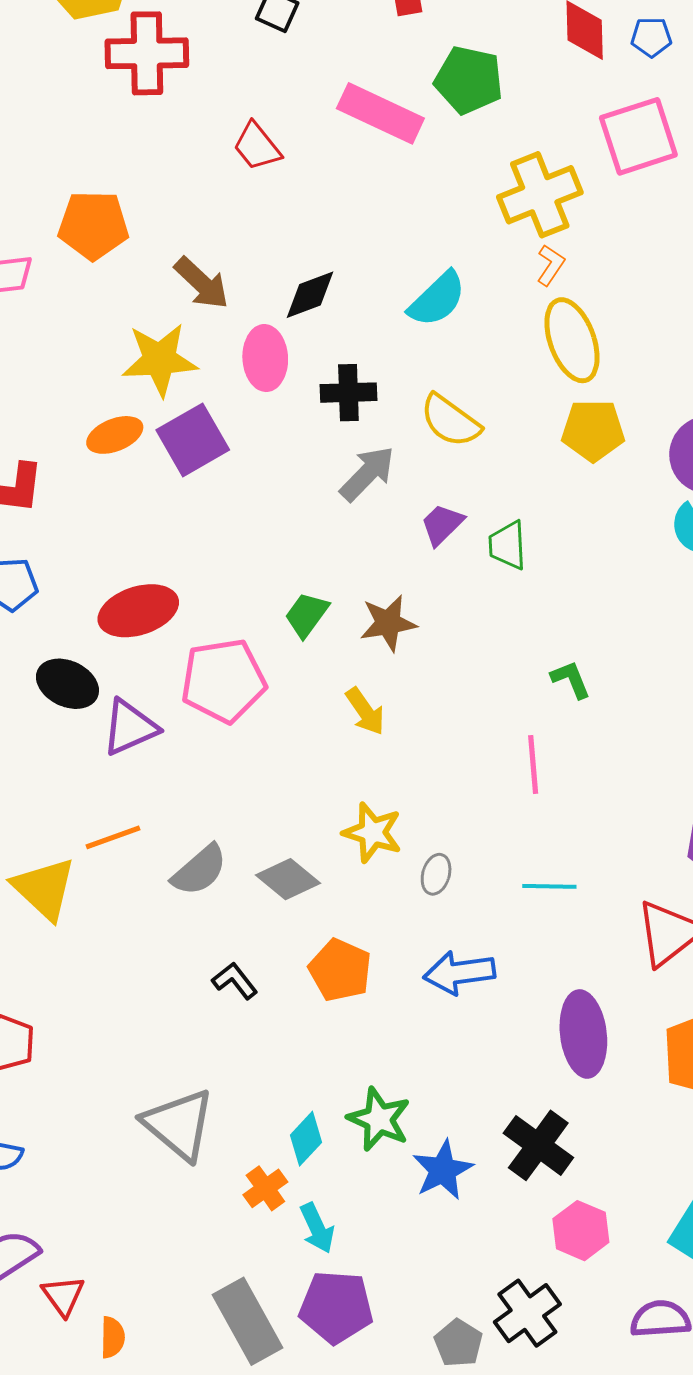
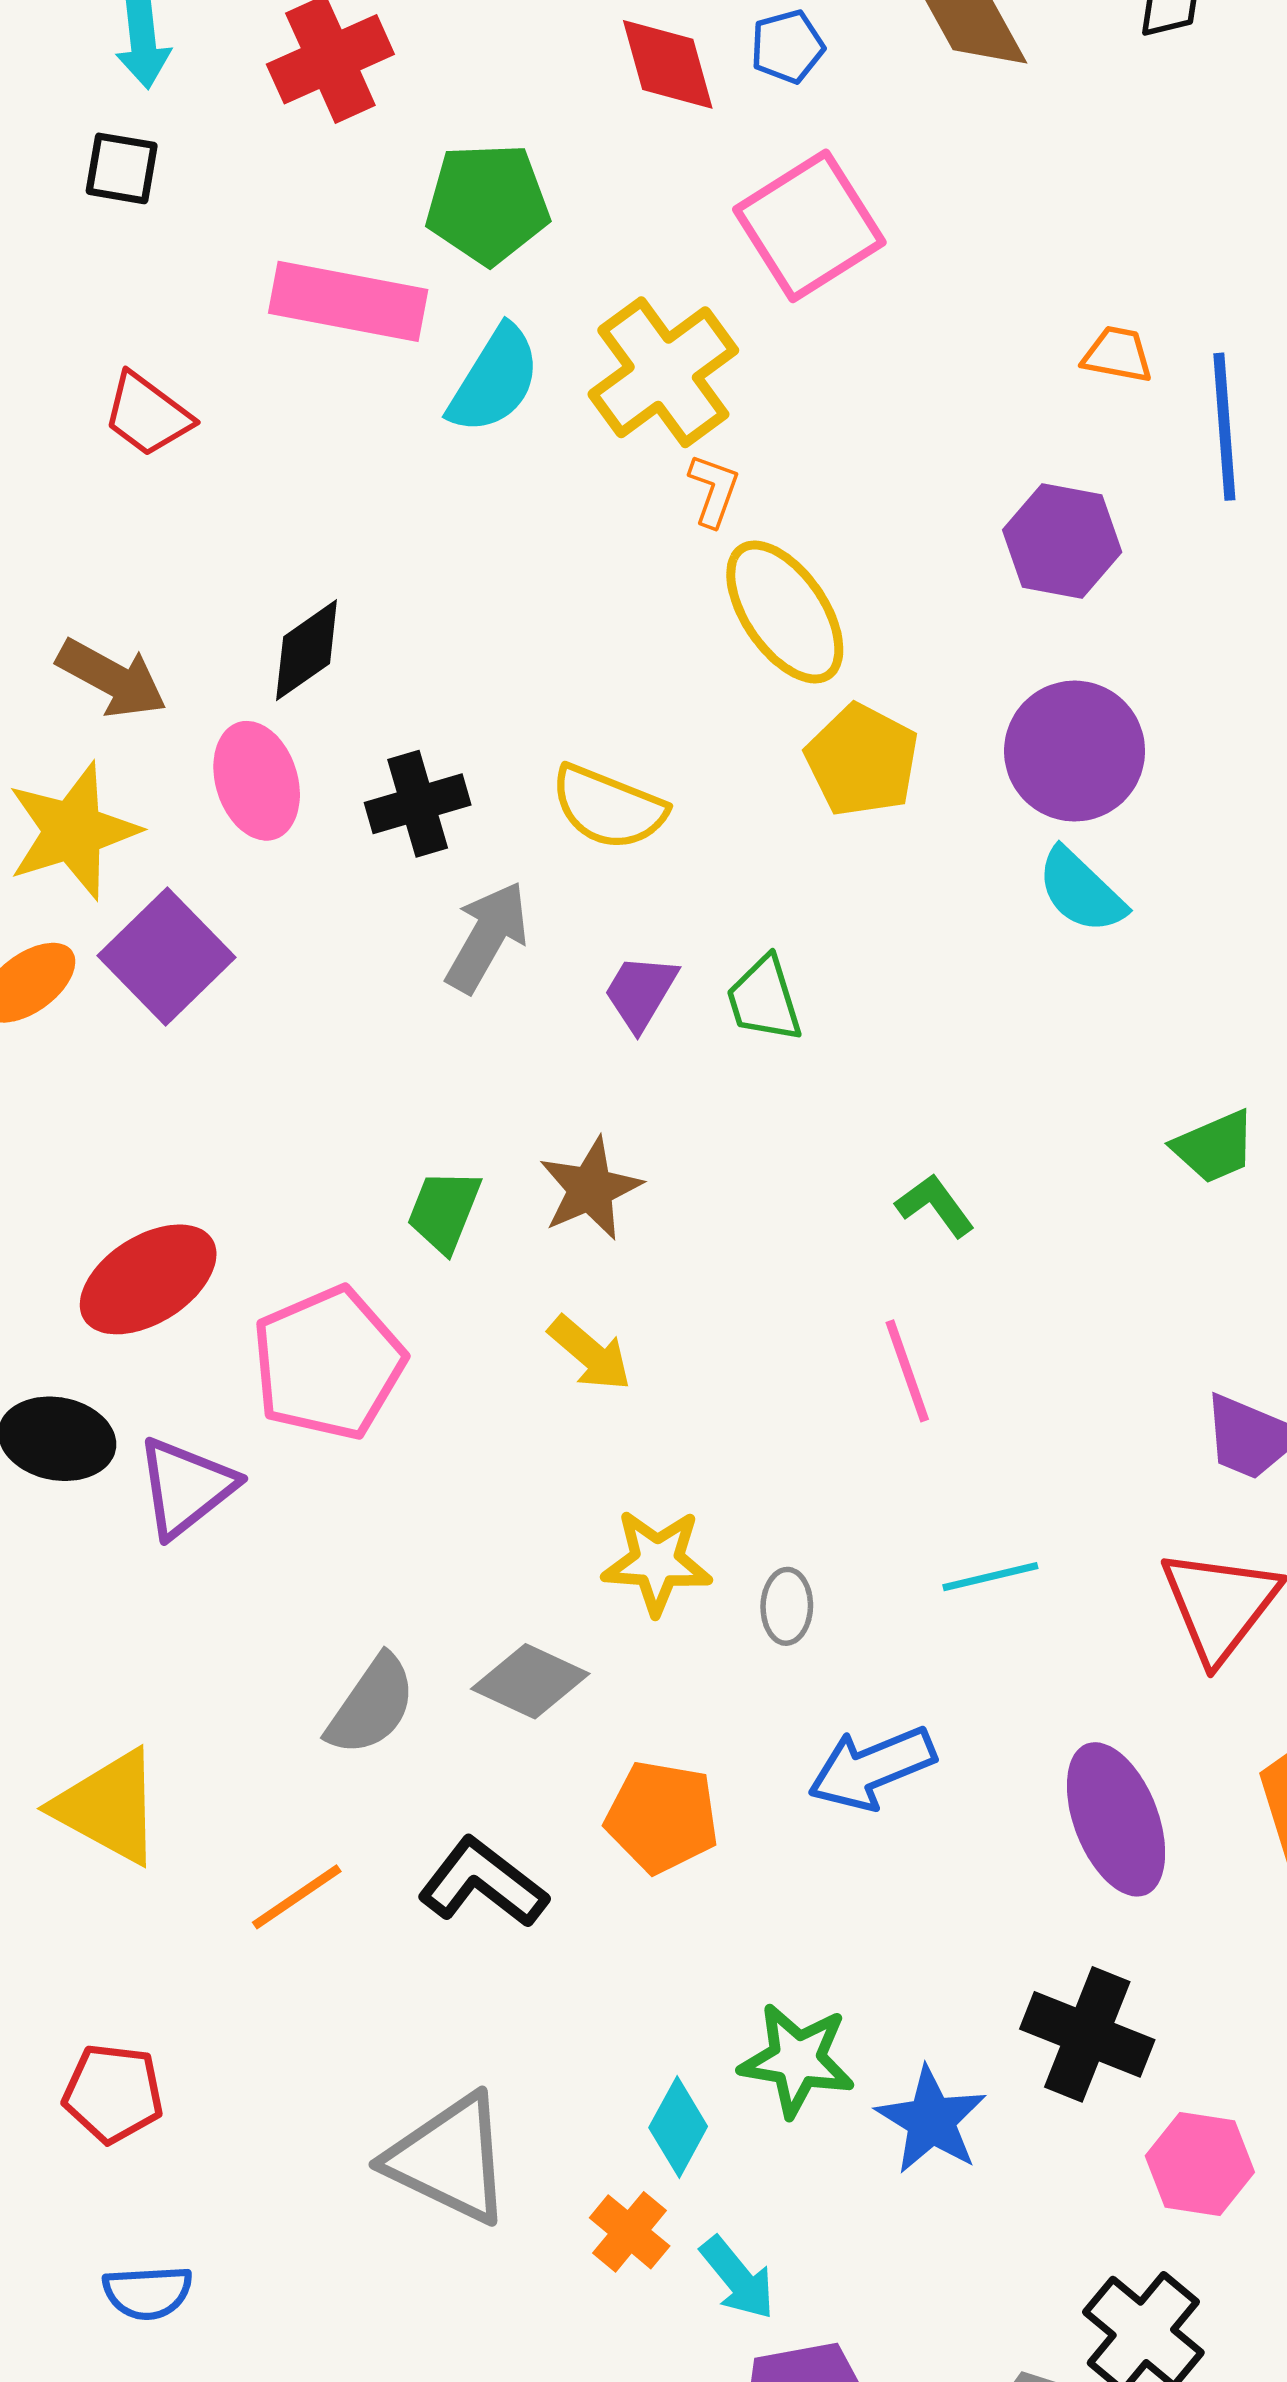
cyan semicircle: (437, 299) -> (494, 380), moved
yellow pentagon: (593, 430) -> (862, 760), turned -30
orange line: (113, 837) -> (297, 1897), moved
black L-shape: (235, 981) -> (483, 1883), size x1.5

